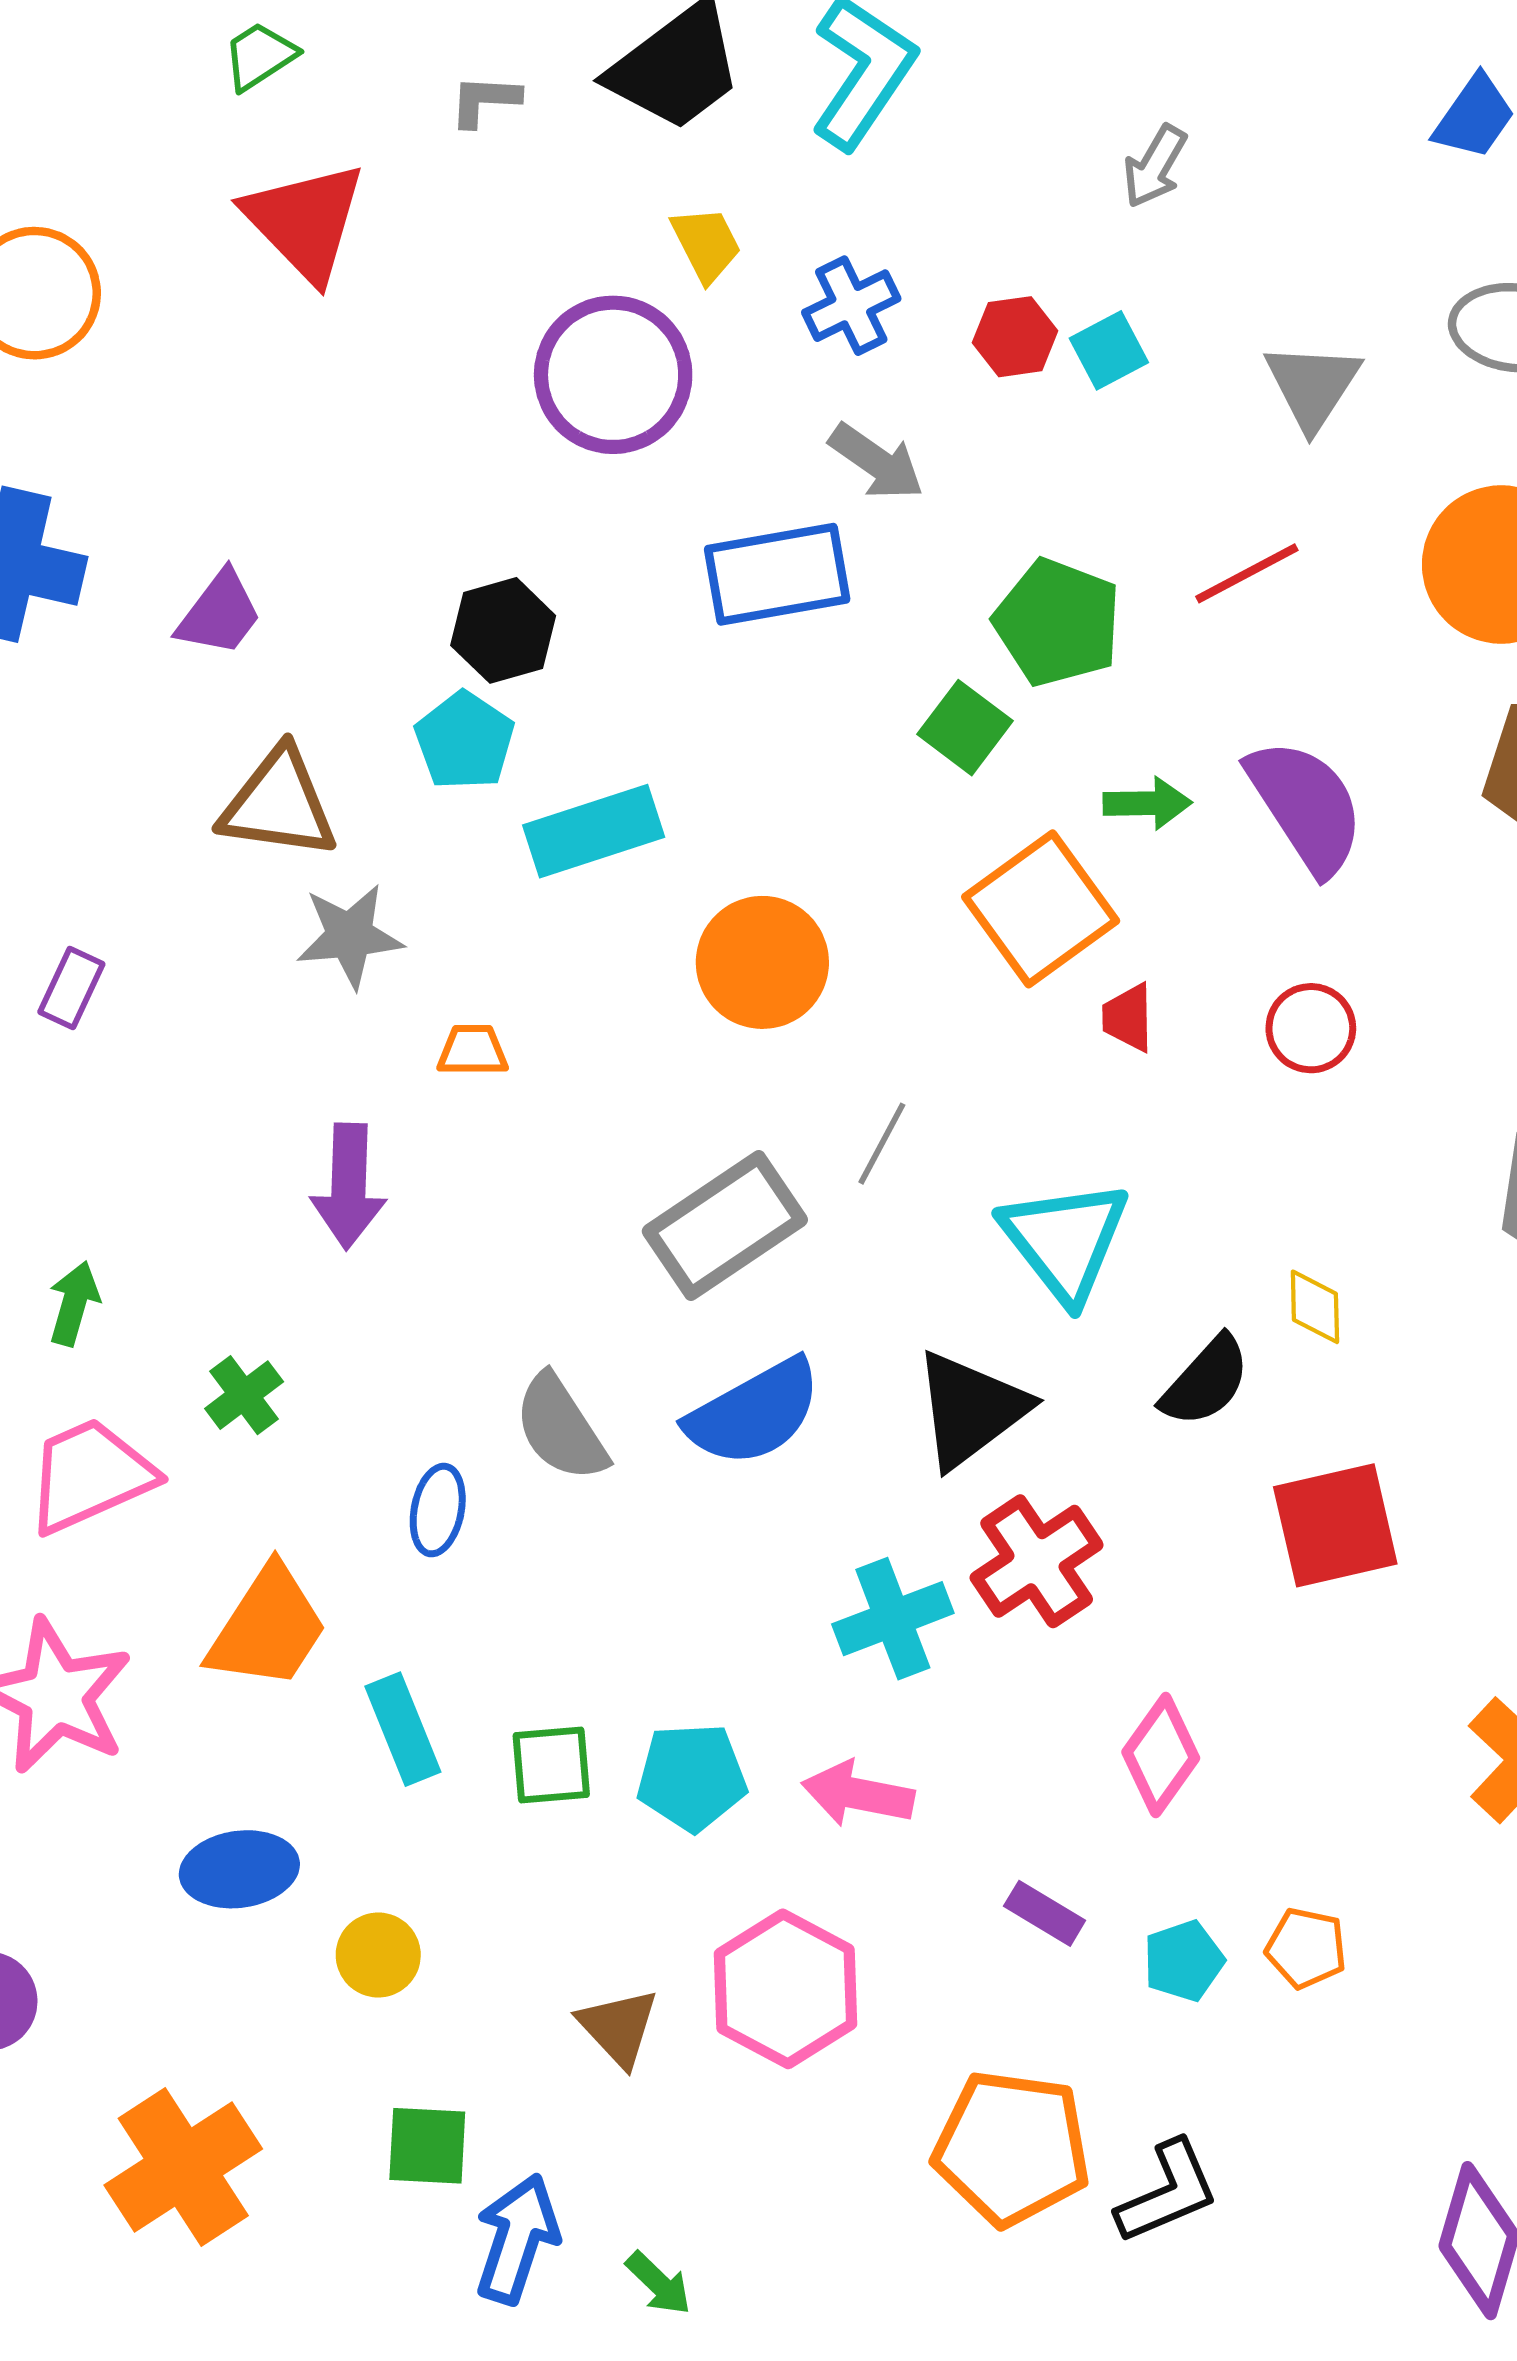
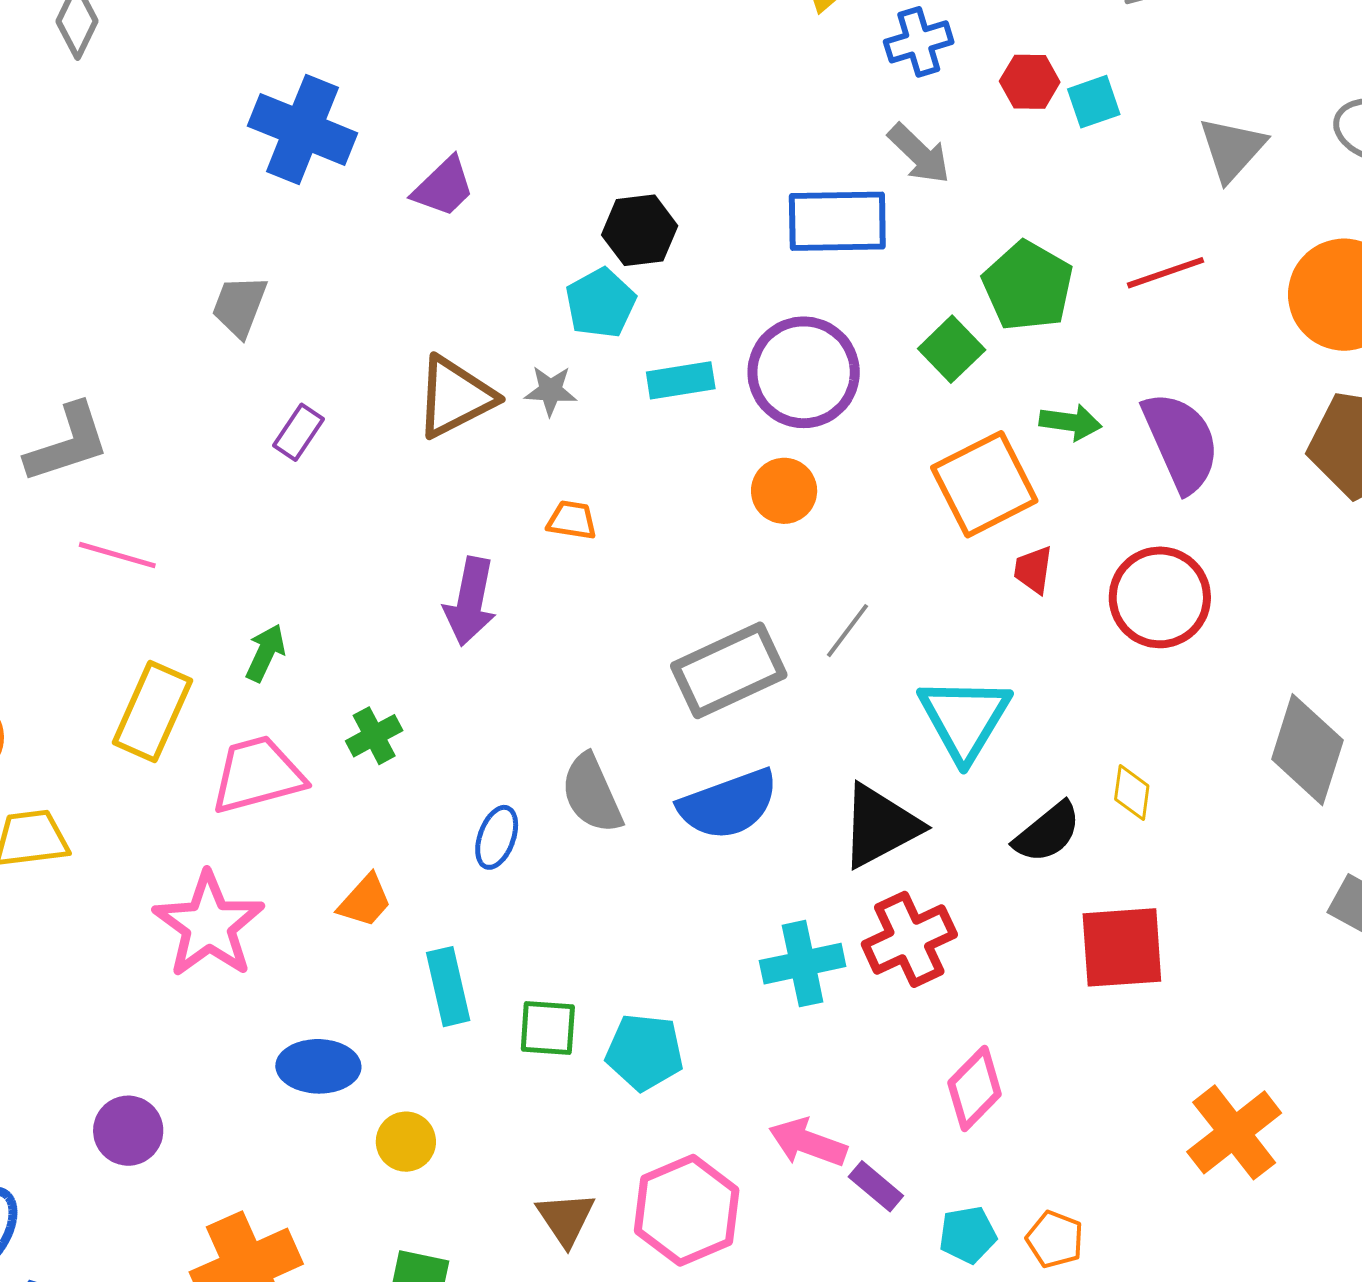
purple circle: (613, 375) -> (804, 372), moved
brown triangle: (279, 804) -> (455, 397), moved, turned -44
cyan rectangle: (594, 831) -> (681, 380), size x0.7
gray star: (350, 936) -> (551, 391), moved, size x0.7
orange circle: (762, 962) -> (784, 491), size x0.7
red circle: (1311, 1028) -> (1160, 597), size x1.6
orange trapezoid: (268, 1628) -> (365, 901), size x0.6
pink arrow: (858, 1794) -> (808, 1143), moved

